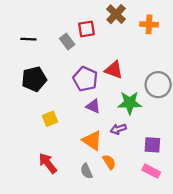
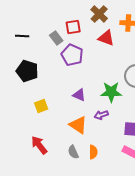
red triangle: (114, 70) -> (106, 38), moved
black pentagon: (34, 79) -> (27, 71), turned 30
purple pentagon: (85, 79) -> (72, 55), moved
orange semicircle: (109, 162) -> (93, 152), moved, turned 32

